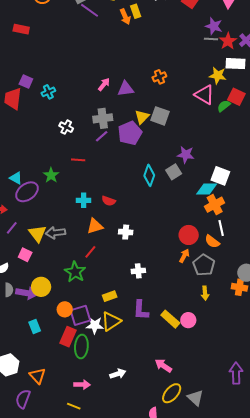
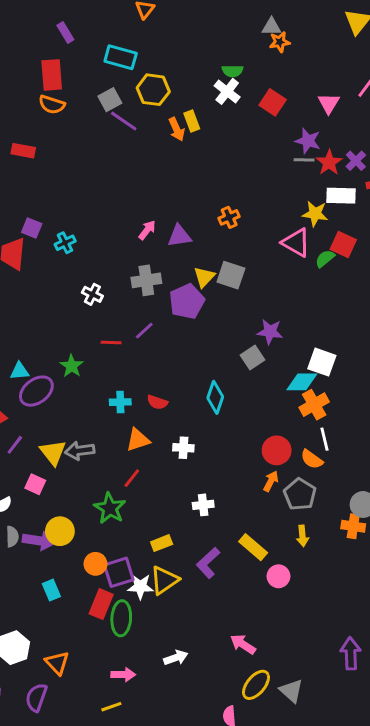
purple line: (102, 136) -> (144, 331), moved
cyan diamond: (149, 175) -> (215, 397), moved
cyan triangle: (16, 178) -> (20, 371), turned -32
purple L-shape: (141, 310) -> (208, 563), turned 45
yellow rectangle: (170, 319) -> (253, 547), moved
yellow line: (74, 406) -> (111, 707), turned -40

